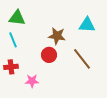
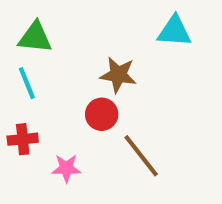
cyan triangle: (87, 25) -> (174, 31), moved
brown line: (82, 59) -> (141, 156), moved

